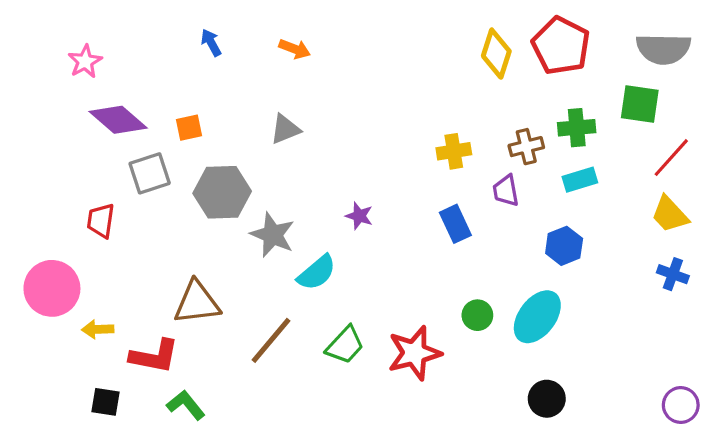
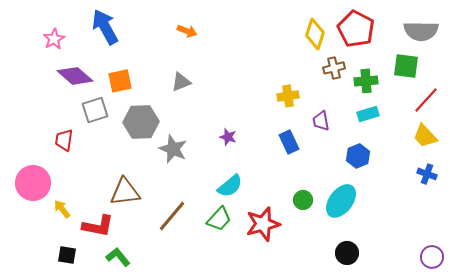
blue arrow: (211, 43) -> (105, 27), moved, size x2.0
orange square: (189, 128) -> (120, 81), size x1.4
brown cross: (526, 147) -> (334, 68), moved
cyan semicircle: (317, 273) -> (230, 186), moved
yellow arrow: (98, 329) -> (62, 209), turned 54

